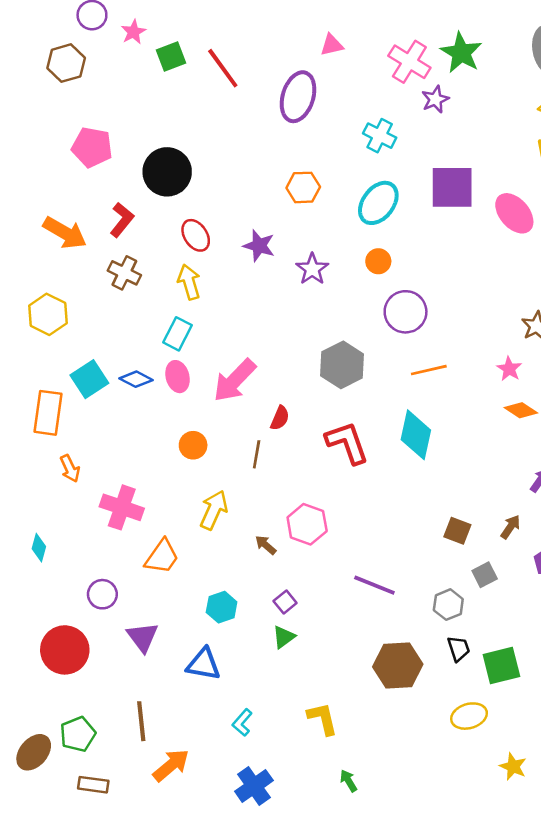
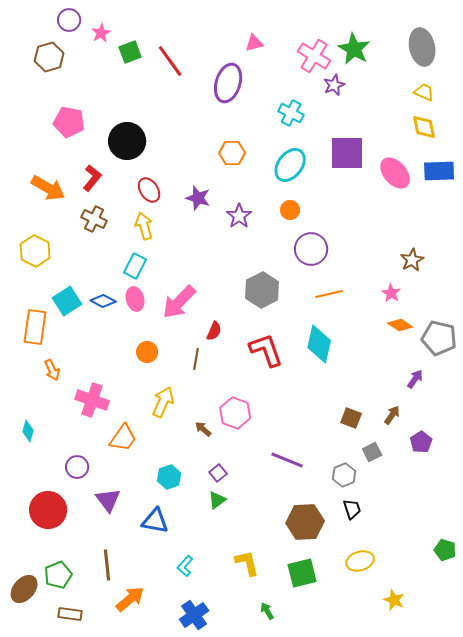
green square: (501, 665) -> (302, 573), moved

